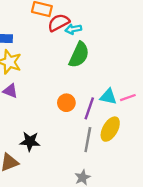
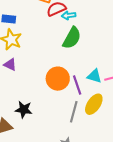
orange circle: (66, 103) -> (58, 79), size x1.5
purple line: (89, 108) -> (77, 85), turned -42

